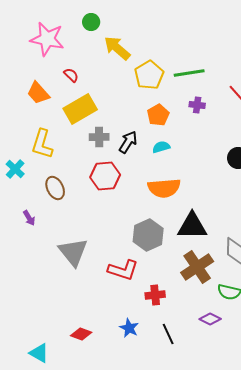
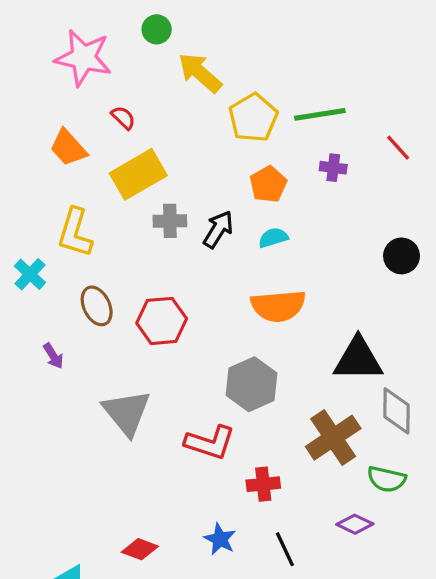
red hexagon: (105, 176) -> (162, 321), moved
black triangle: (192, 226) -> (358, 359), moved

